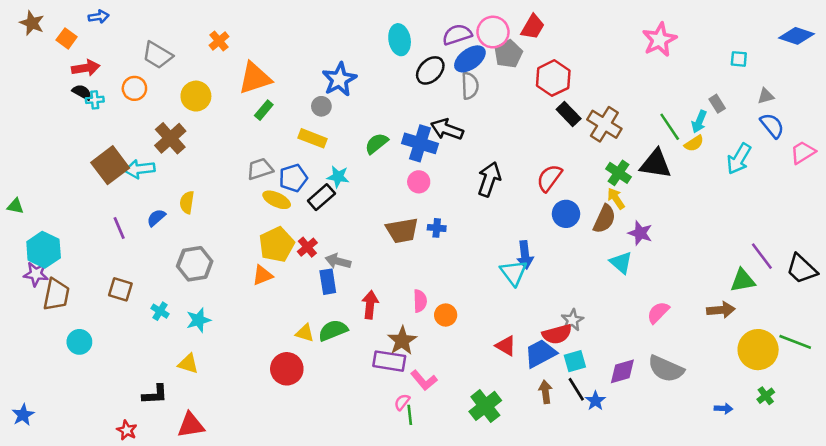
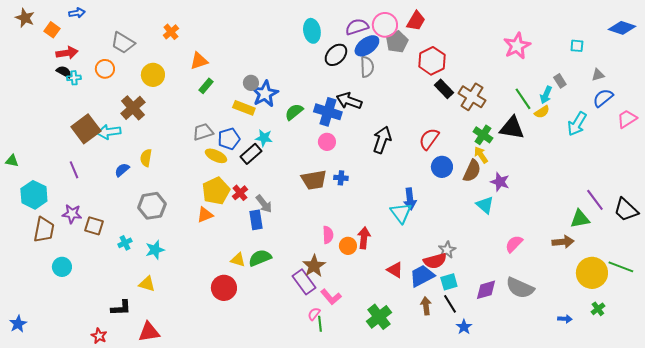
pink star: (659, 40) -> (517, 46), moved
orange triangle: (255, 78) -> (199, 61), size x0.7
blue star: (339, 79) -> (265, 94), moved
blue semicircle: (772, 125) -> (603, 98), turned -90
purple line: (119, 228) -> (74, 170), moved
gray arrow: (338, 261) -> (264, 204), turned -144
purple star: (36, 274) -> (72, 214), moved
red arrow: (370, 305) -> (364, 238), moved
cyan cross: (160, 311) -> (125, 243), turned 32
purple rectangle: (389, 361) -> (304, 282), turned 45
blue star: (595, 401) -> (464, 327), moved

